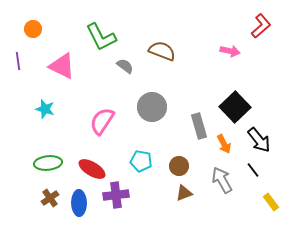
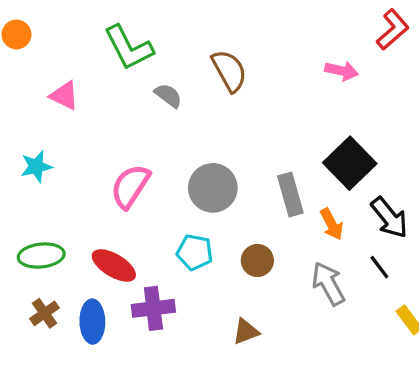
brown semicircle: (162, 51) -> (229, 71), turned 40
pink triangle: (62, 66) -> (64, 96), size x0.7
gray circle: (152, 107) -> (213, 188), moved
cyan star: (45, 109) -> (36, 166), turned -30
brown triangle: (184, 193) -> (246, 331), moved

